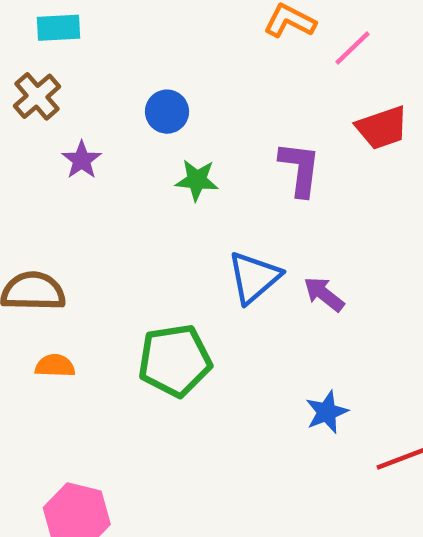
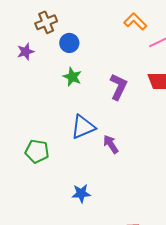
brown cross: (37, 96) -> (46, 22), moved
green pentagon: (175, 360) -> (37, 151), size x0.7
blue star: (327, 412) -> (81, 193), moved

